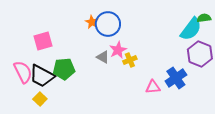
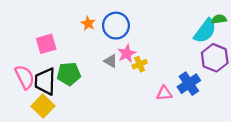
orange star: (92, 22) -> (88, 23), moved
black trapezoid: (42, 76) -> (45, 81), turned 64
yellow square: (40, 99) -> (43, 106), size x1.5

